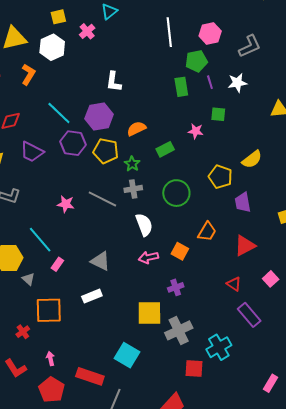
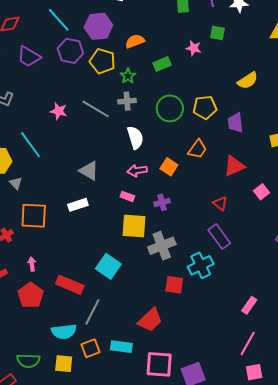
yellow pentagon: (220, 177) -> (205, 107), moved, turned -30
pink rectangle: (57, 264) -> (127, 196), moved, turned 72
pink square: (271, 279) -> (261, 192), moved
purple rectangle: (249, 315) -> (219, 237), moved

